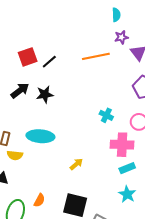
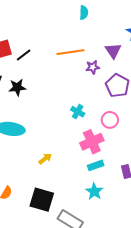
cyan semicircle: (116, 15) -> (84, 13), moved
purple star: (121, 37) -> (93, 67), moved
pink cross: (122, 145) -> (92, 142), turned -30

